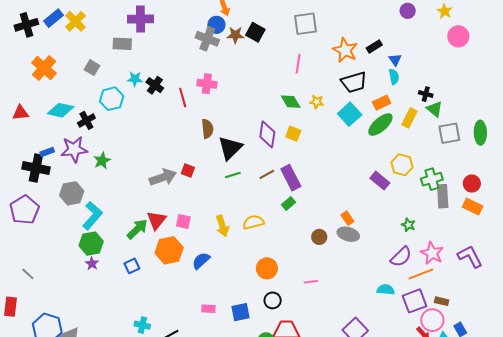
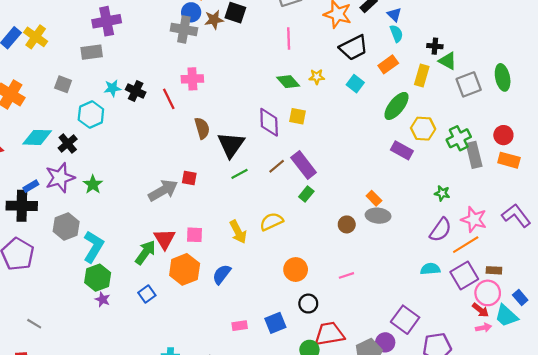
cyan square: (350, 114) -> (355, 84), size x0.7
green ellipse: (380, 125) -> (396, 106), moved

